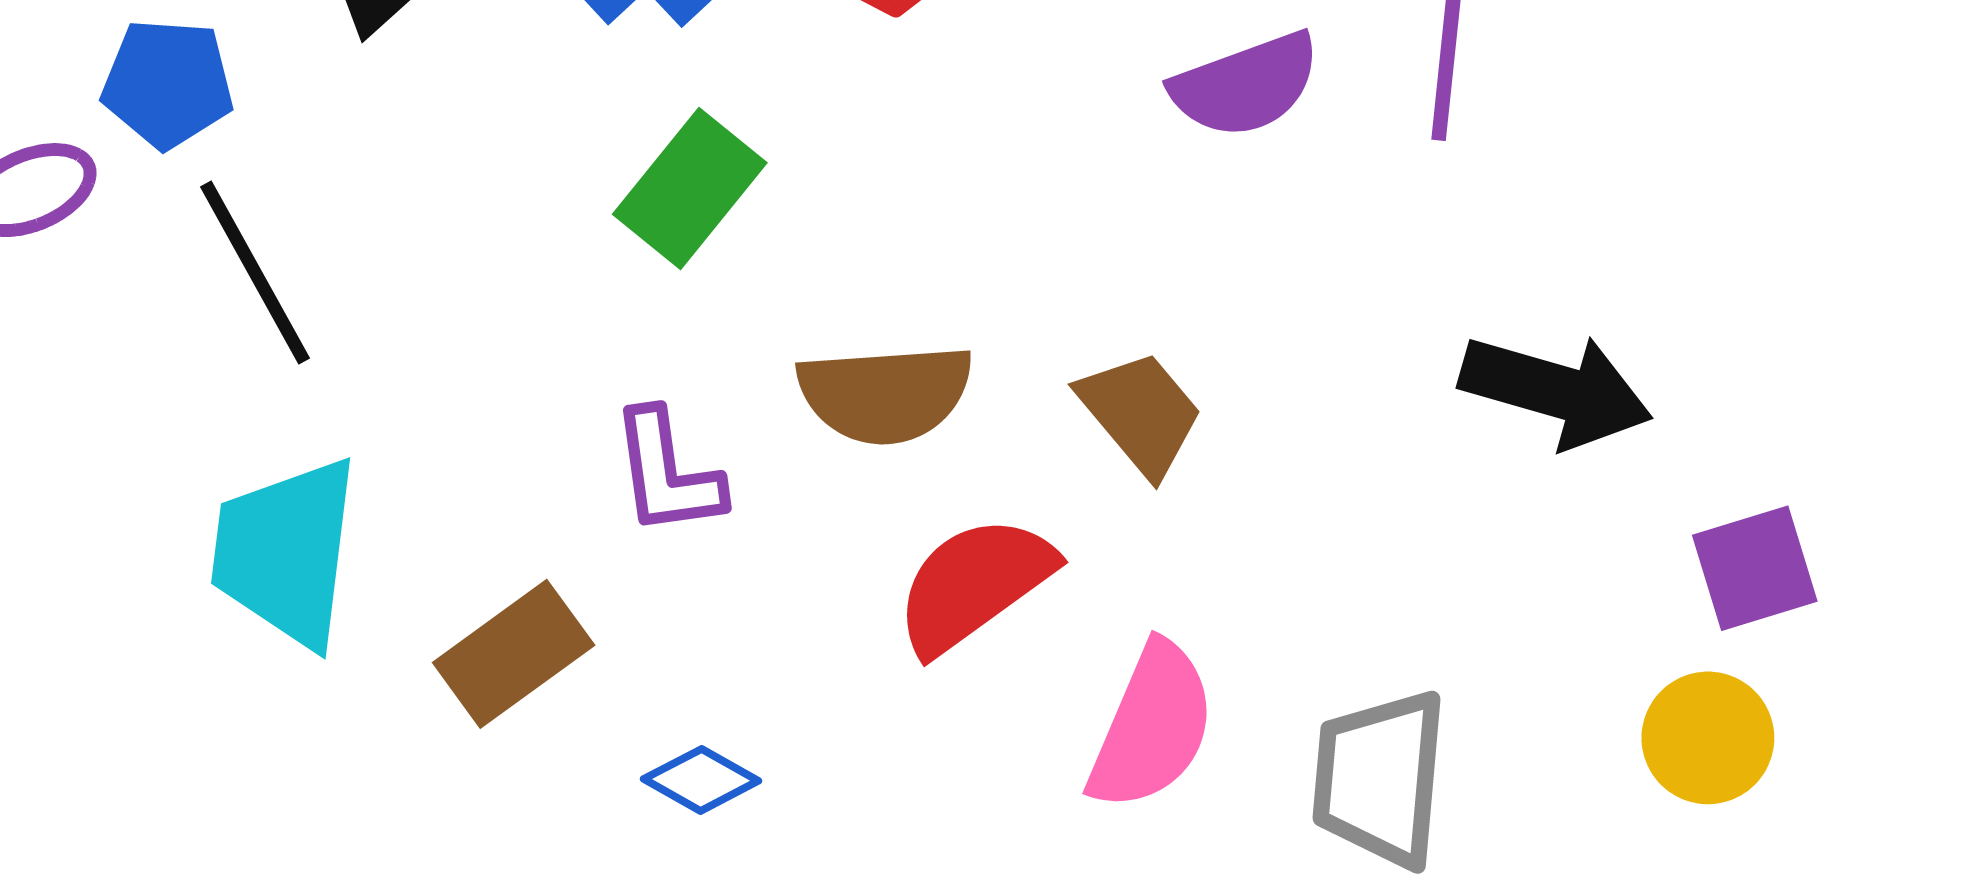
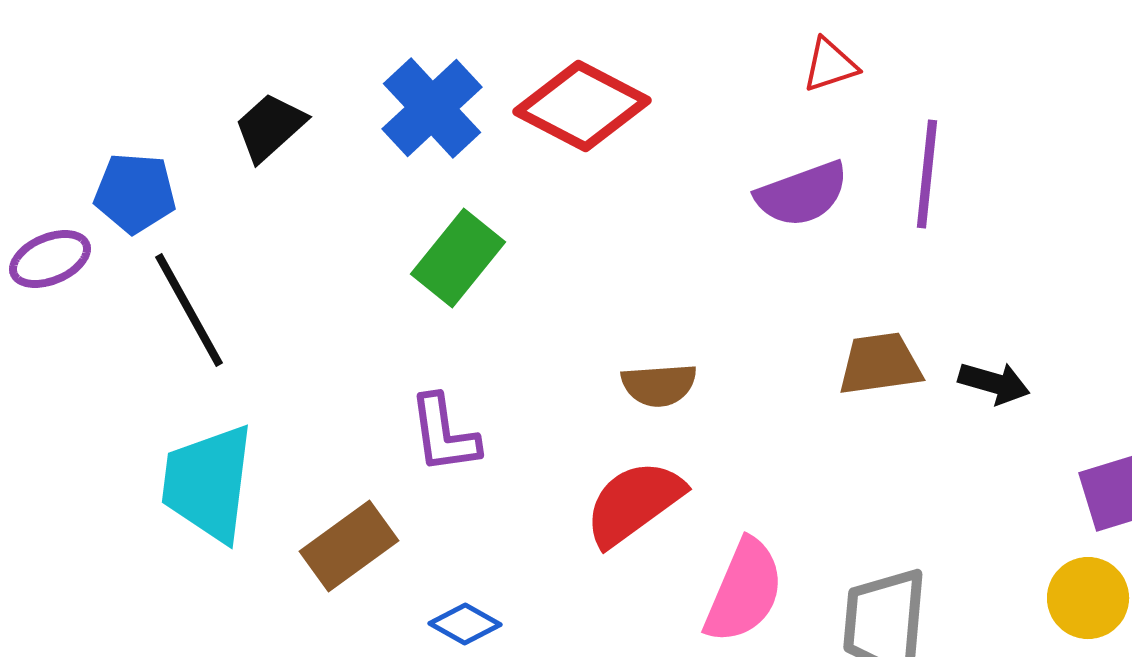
black arrow: (1556, 390) -> (994, 383), size x0.6
brown semicircle: (885, 394) -> (659, 385), moved, size x0.7
brown trapezoid: (1141, 413) -> (880, 364), moved, turned -58

